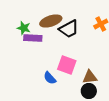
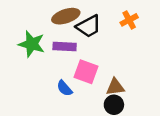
green star: (24, 28) -> (32, 44), moved, size x1.5
purple rectangle: (33, 38) -> (65, 47), moved

